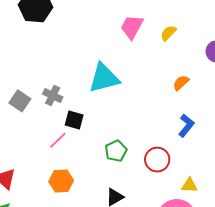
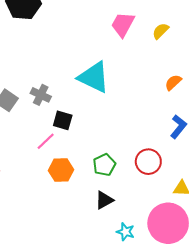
cyan triangle: (104, 78) -> (94, 77), turned 40
green pentagon: (116, 151) -> (104, 165), moved
orange hexagon: (61, 181) -> (61, 170), moved

